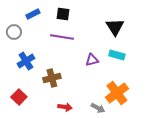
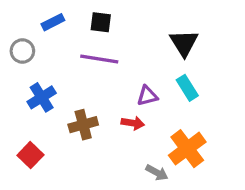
cyan rectangle: (117, 55) -> (187, 88), turned 42
red arrow: (65, 107) -> (133, 123), moved

